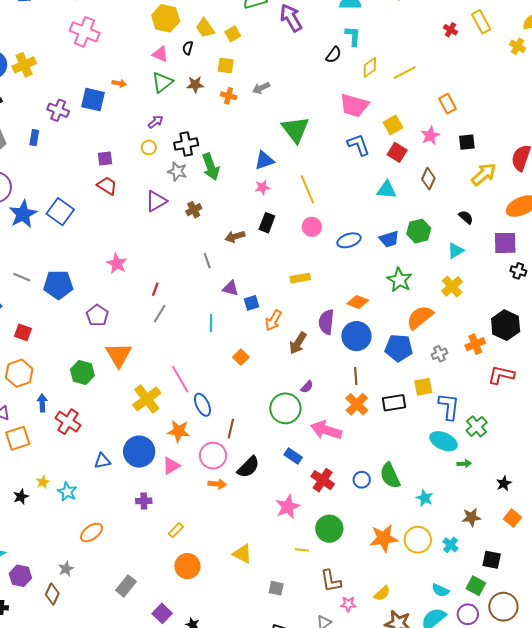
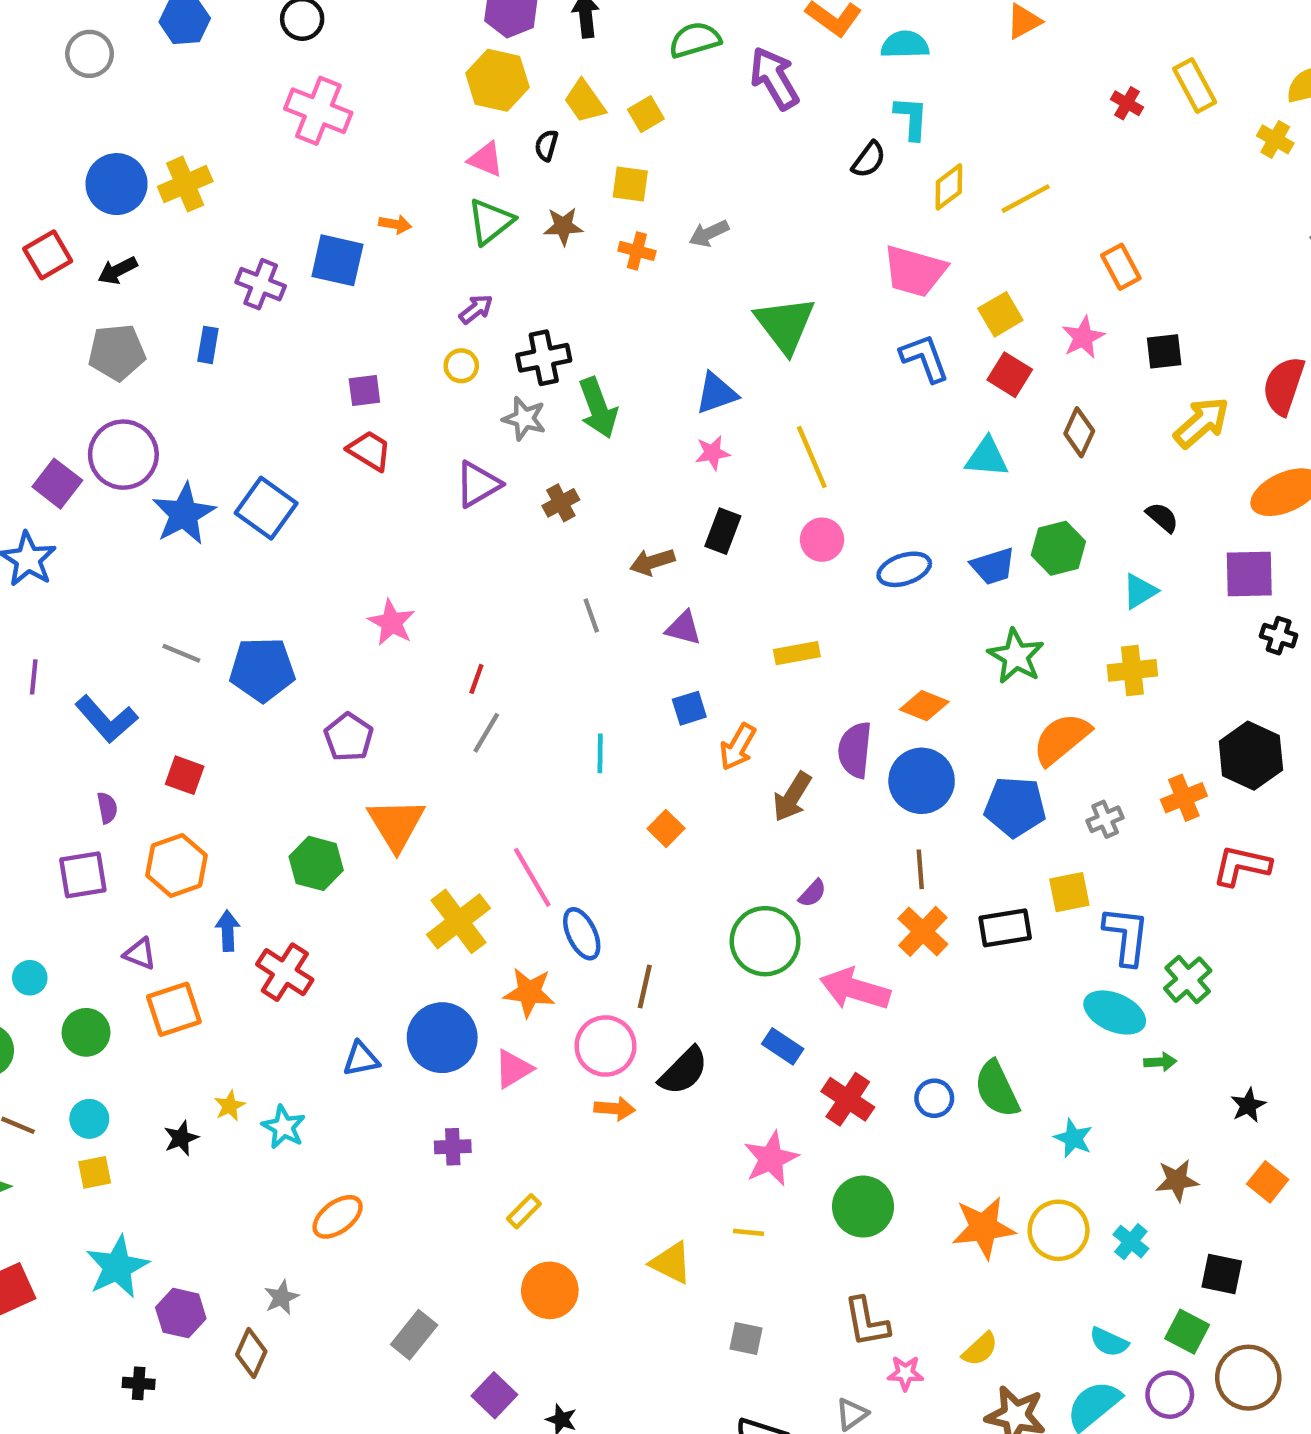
yellow cross: (452, 286) -> (1132, 670), turned 35
purple triangle: (230, 288) -> (683, 628), moved
yellow line: (302, 550) -> (748, 1232), moved

